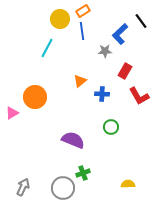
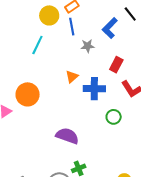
gray star: (105, 51) -> (88, 46), moved
blue cross: (102, 94) -> (94, 89), size x1.5
green circle: (111, 127) -> (114, 117), moved

